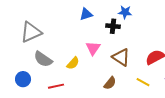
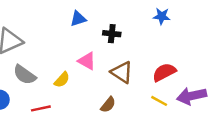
blue star: (125, 12) -> (162, 16), moved
pink triangle: (93, 48) -> (87, 61), turned -35
yellow line: (143, 82) -> (159, 101), moved

